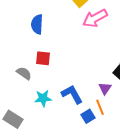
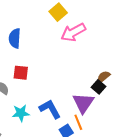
purple triangle: (105, 88) -> (83, 103), size x1.6

